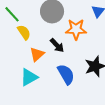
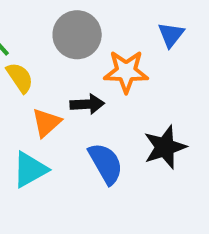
black arrow: (57, 45) -> (87, 104), turned -49

